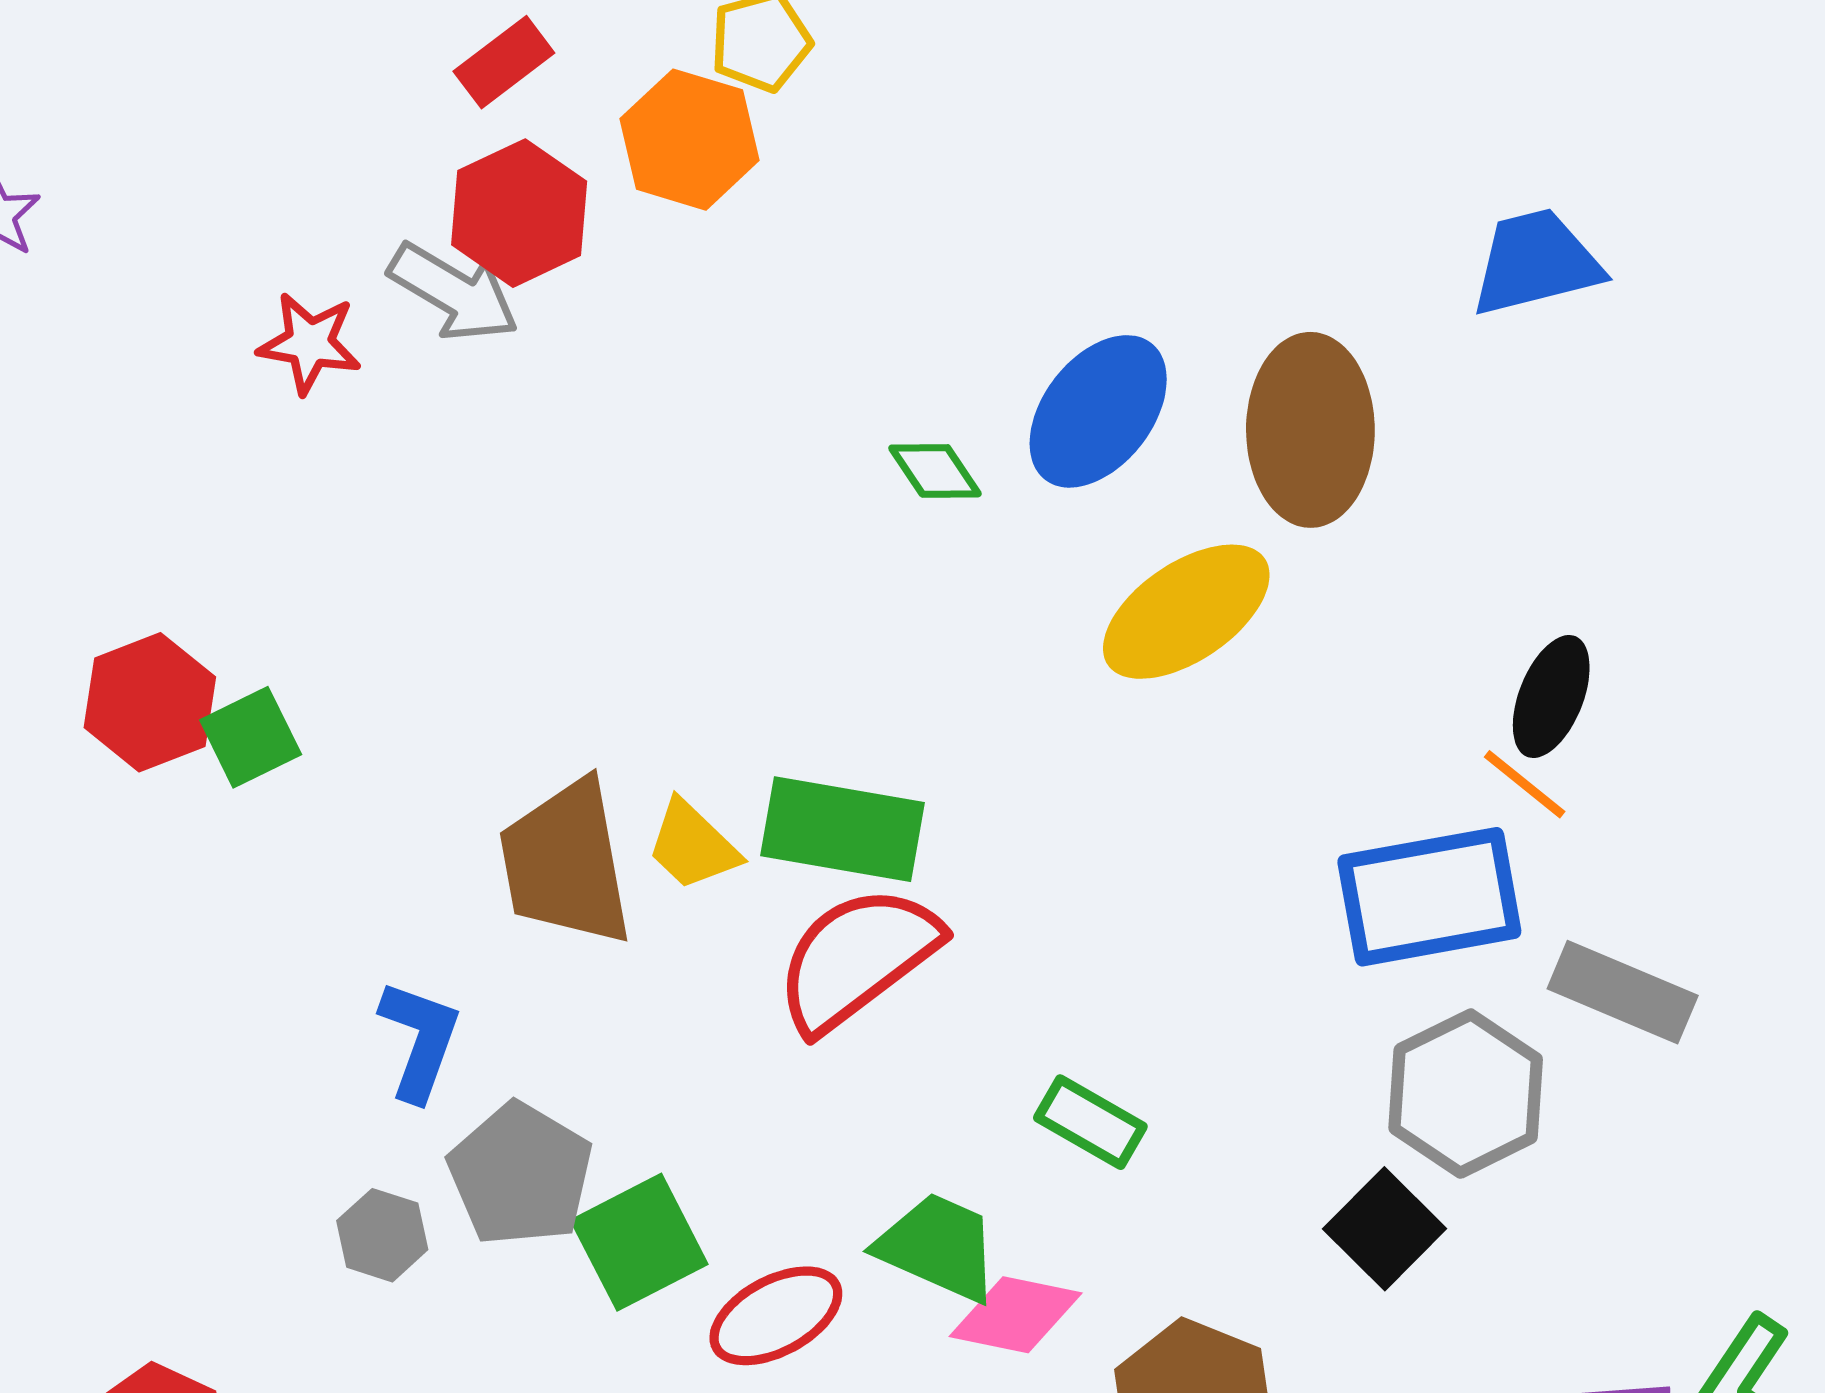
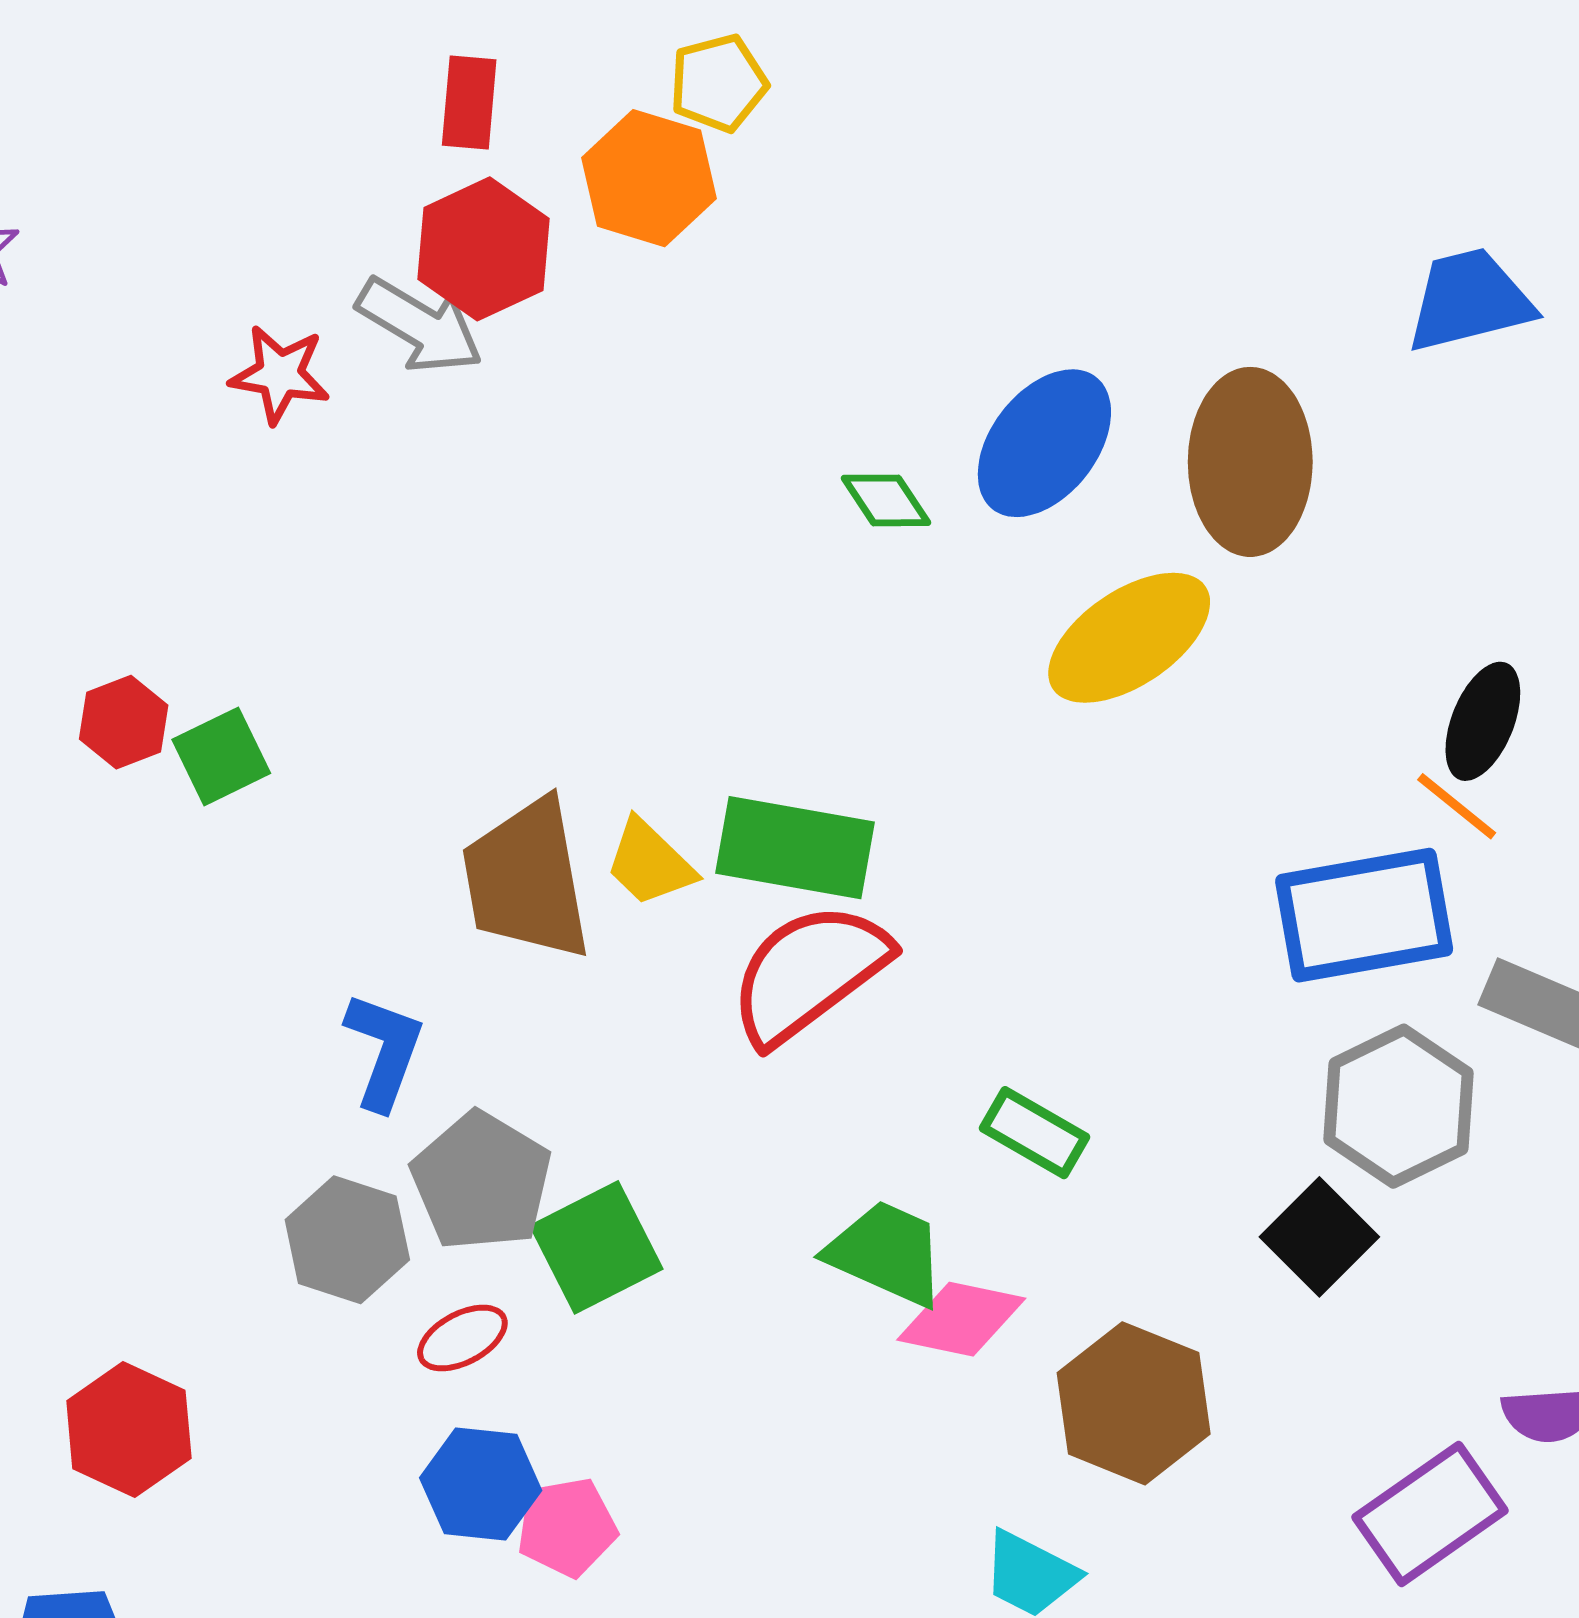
red rectangle: (504, 62) -> (469, 103), turned -48
red hexagon: (150, 702) -> (124, 722), size x0.7
gray hexagon: (382, 1235) -> (347, 1240), size x1.4
red ellipse: (776, 1316) -> (462, 1338), moved, size x0.7

